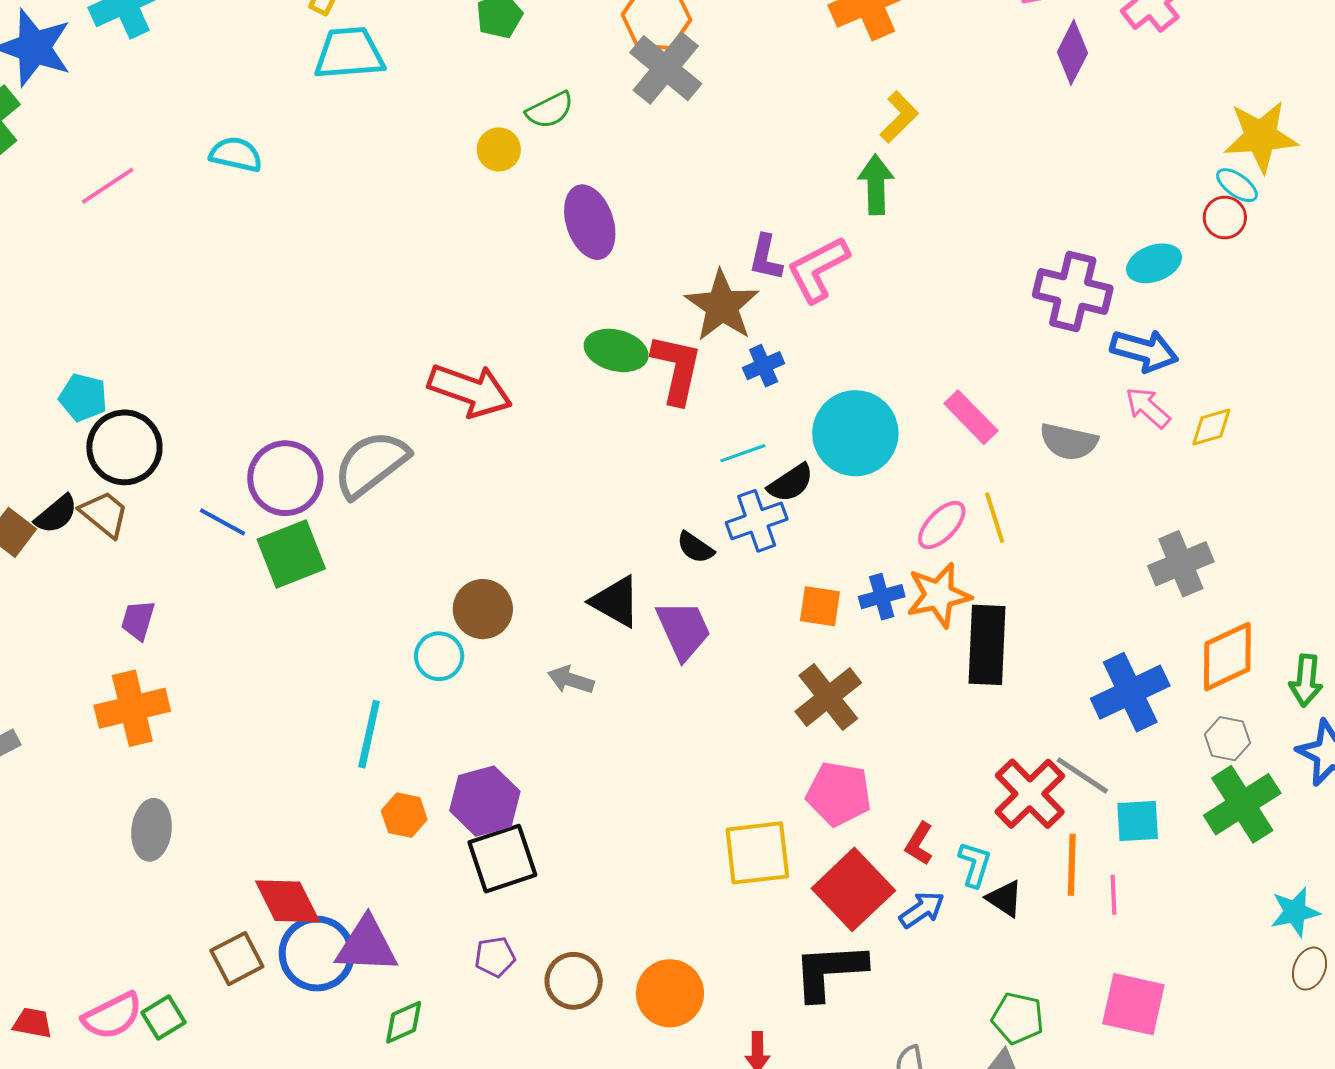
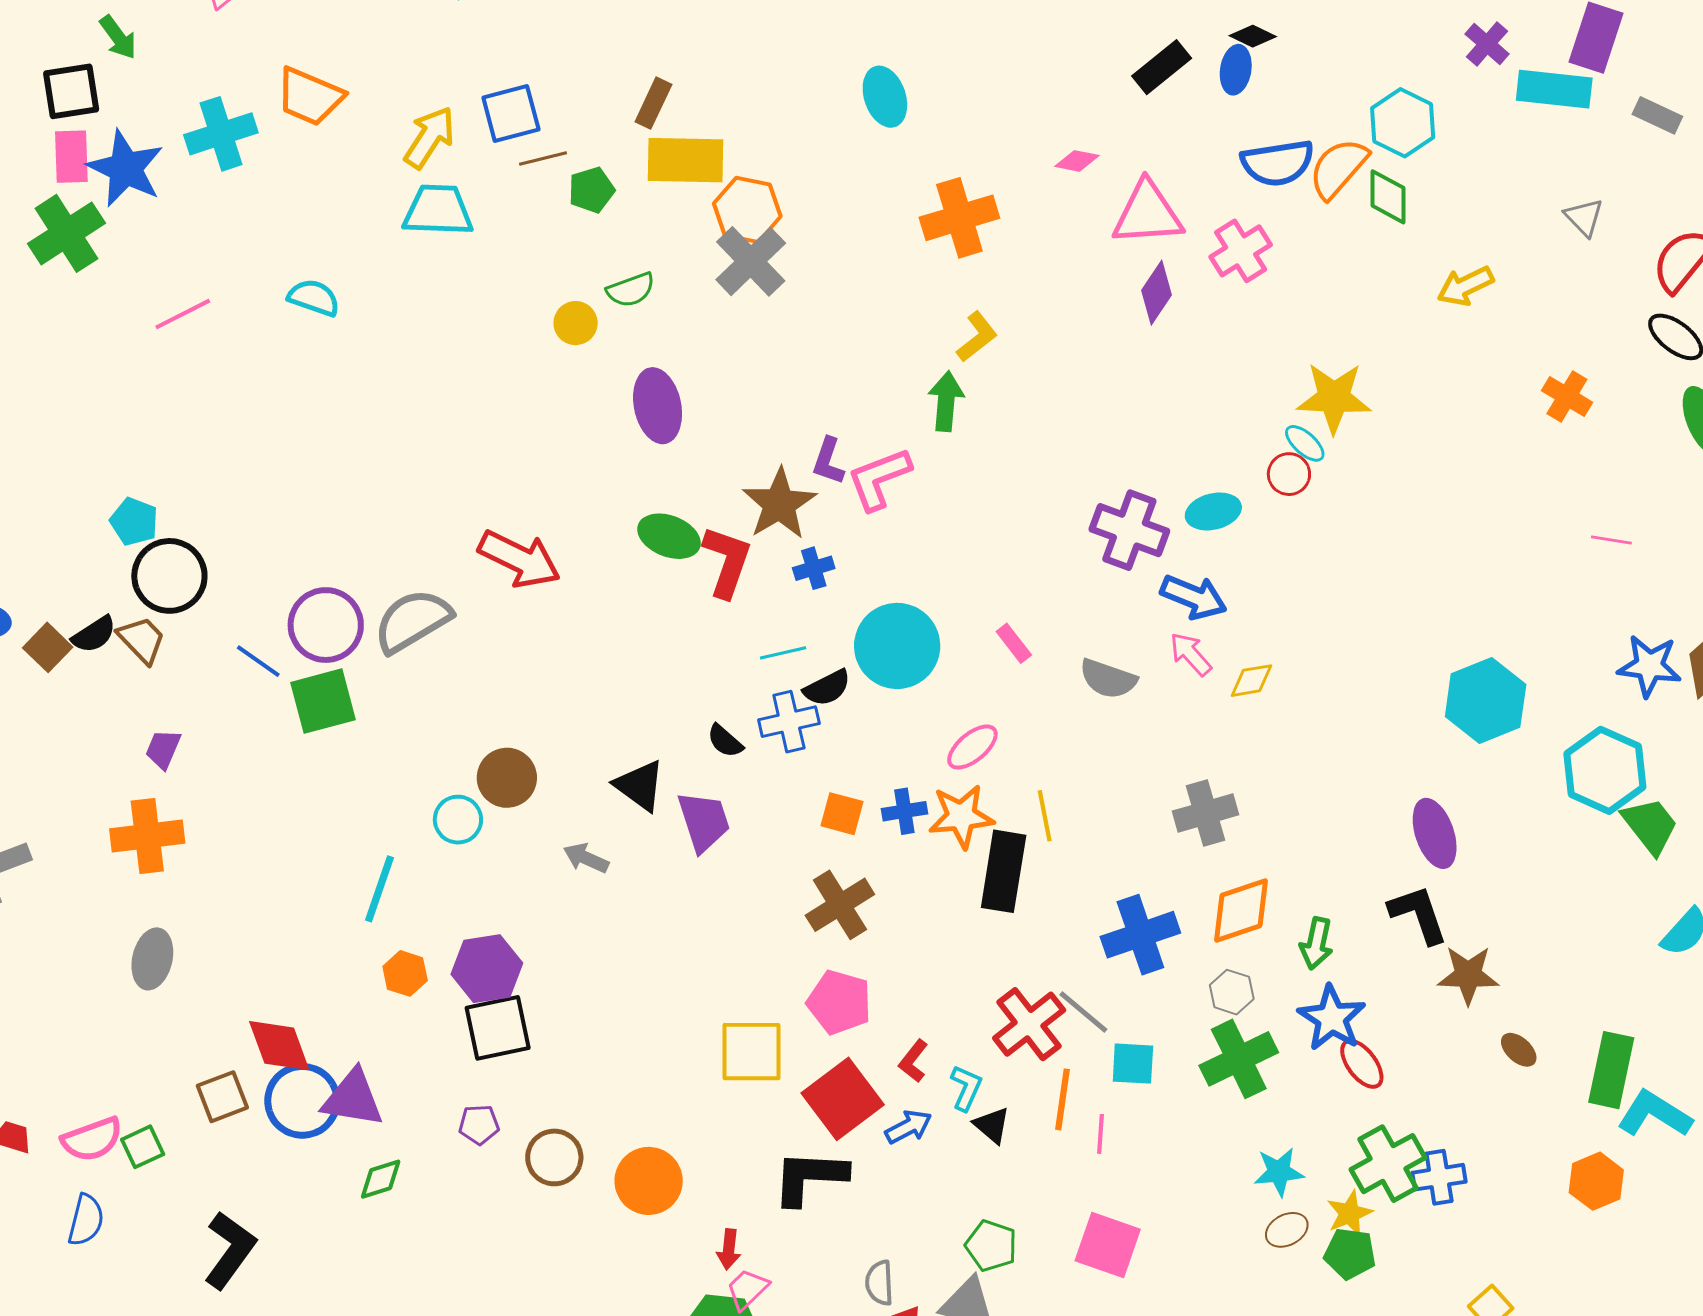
pink rectangle: (971, 417) -> (1014, 643), size x0.7
yellow line: (995, 518) -> (1045, 816), moved
brown ellipse: (1310, 969) -> (1287, 1230), turned 33

